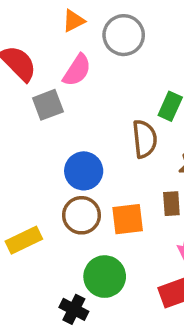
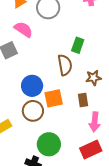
pink semicircle: (77, 70) -> (24, 29), turned -84
orange square: (128, 219) -> (54, 98), moved

